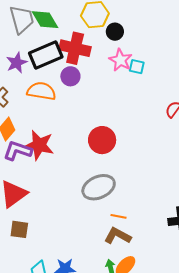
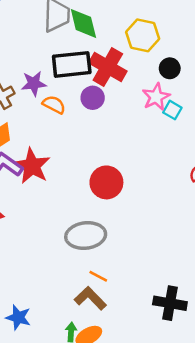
black circle: (115, 32) -> (170, 68), moved
purple star: (17, 63) -> (34, 84), moved
orange semicircle: (41, 91) -> (54, 105), size x0.7

